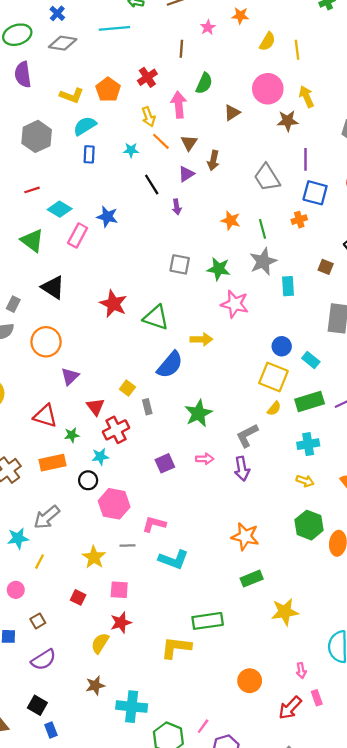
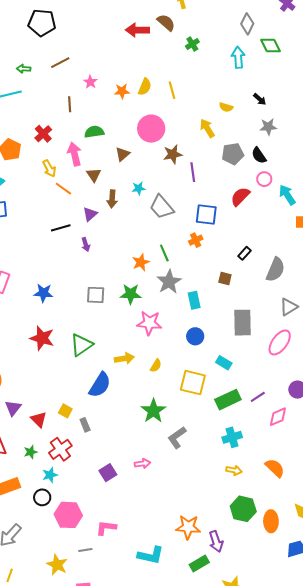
orange star: (240, 16) -> (122, 91), moved
green semicircle: (204, 83) -> (94, 132), turned -114
yellow arrow: (306, 97) -> (207, 128), moved
brown triangle: (189, 143) -> (94, 175), moved
cyan star: (131, 150) -> (139, 188), moved
purple line: (306, 159) -> (193, 172), moved
black line: (152, 184) -> (61, 228), turned -66
blue star: (107, 217) -> (43, 293), moved
orange star: (231, 220) -> (141, 262), moved, turned -30
green triangle: (156, 317) -> (81, 345), turned -45
blue circle: (282, 346) -> (195, 336), moved
red triangle: (96, 407) -> (39, 419), moved
yellow semicircle: (274, 409) -> (156, 366), moved
green star: (198, 413) -> (153, 411), moved
green star: (72, 435) -> (31, 452), moved
purple arrow: (242, 469) -> (216, 541), moved
cyan L-shape: (173, 560) -> (151, 555), moved

